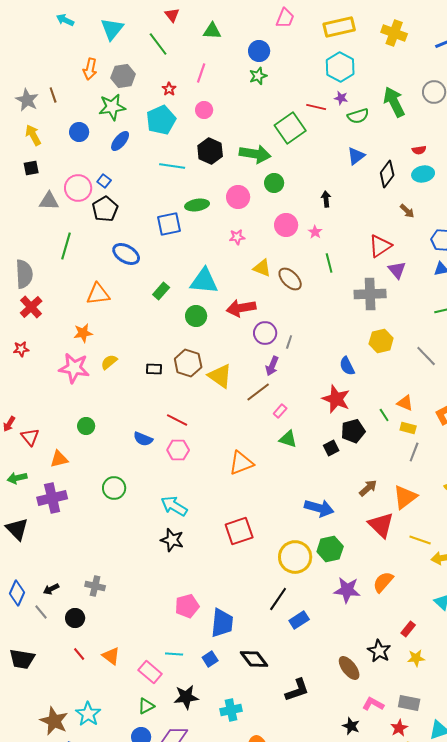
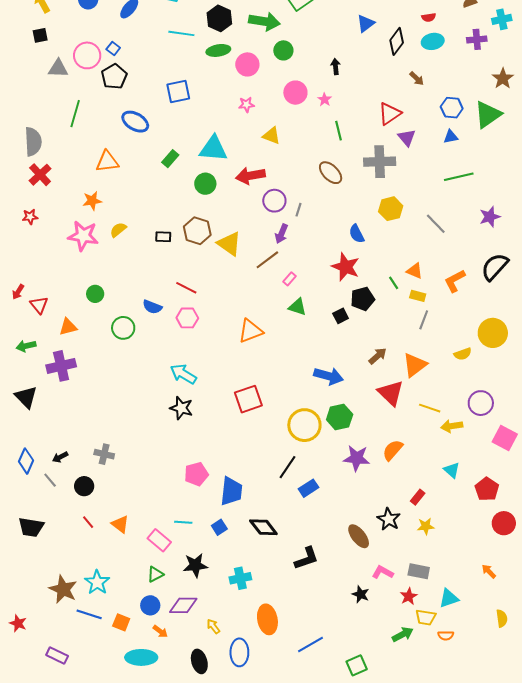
green ellipse: (197, 205) -> (218, 50), moved
brown ellipse: (290, 279) -> (331, 173), moved
green circle: (114, 488) -> (123, 328), moved

